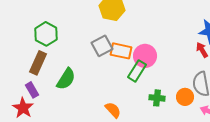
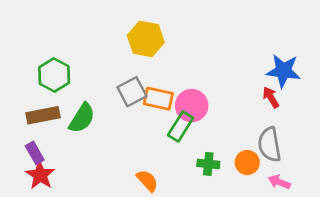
brown rectangle: (38, 63) -> (43, 115), turned 55
green semicircle: (66, 79) -> (82, 118), moved
red star: (23, 108) -> (40, 175), moved

